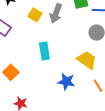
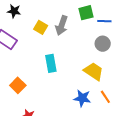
blue star: (66, 82) -> (82, 98), moved

